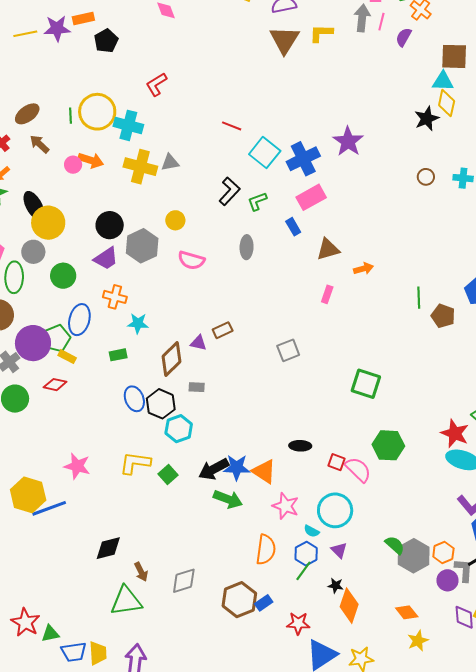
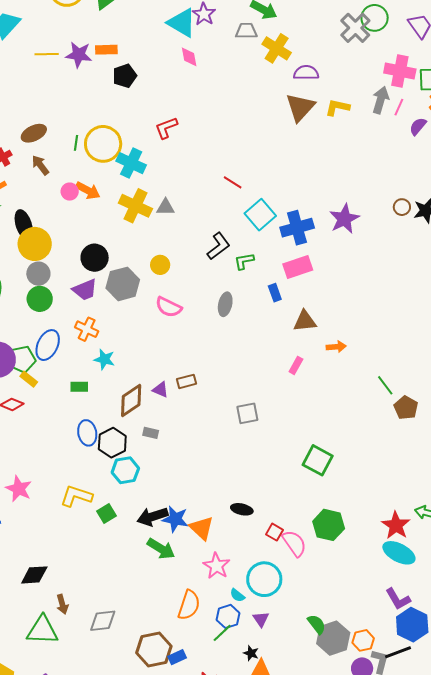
brown circle: (426, 177) -> (402, 207), moved
gray circle: (33, 252) -> (38, 274), moved
green line: (419, 298) -> (385, 385), turned -45

